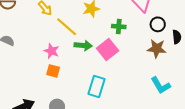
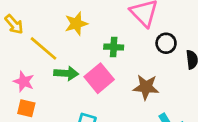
brown star: (157, 49) -> (146, 87), moved

